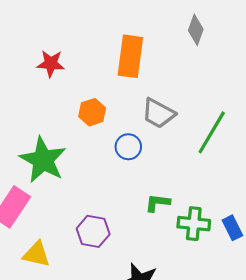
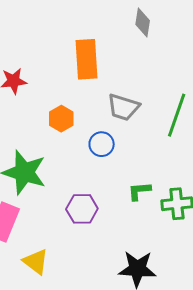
purple hexagon: (93, 231) -> (82, 209), moved
yellow triangle: (36, 254) -> (36, 262), turned 36

